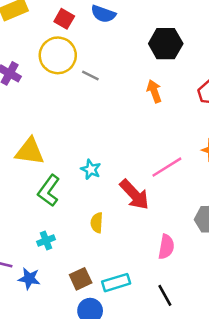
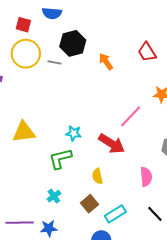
black hexagon: (166, 44) -> (73, 43), moved
green L-shape: (49, 191) -> (60, 159), moved, turned 55
yellow semicircle: (97, 223) -> (97, 176), moved
brown square: (81, 279) -> (89, 204), moved

